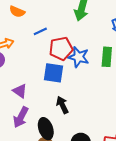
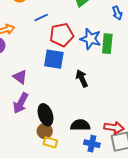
blue star: (79, 57) -> (90, 39), moved
black arrow: (62, 105) -> (82, 78), moved

